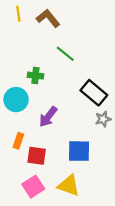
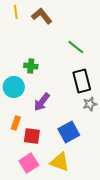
green line: (65, 54) -> (76, 47), moved
black rectangle: (94, 93) -> (82, 81), turned 35
blue square: (79, 151) -> (69, 132), turned -30

